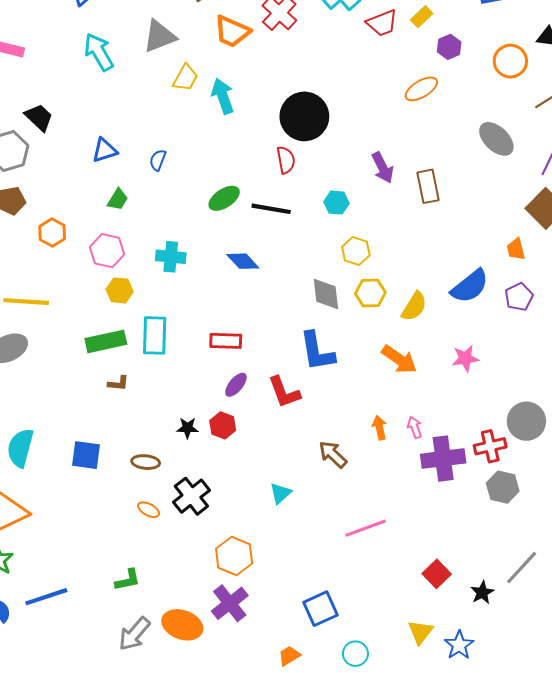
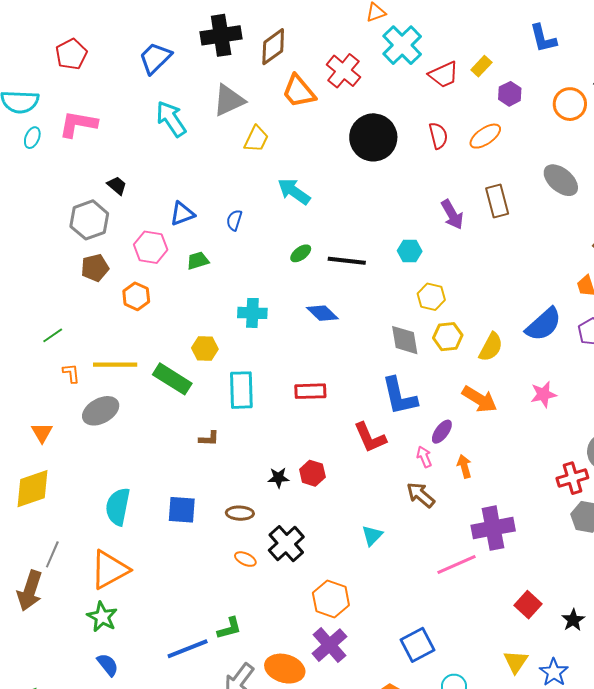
orange trapezoid: (232, 31) -> (299, 91), turned 30
cyan arrow: (223, 96) -> (294, 191), moved, turned -32
black circle: (304, 116) -> (373, 137), moved
black trapezoid: (39, 117) -> (117, 186), size x0.7
red semicircle: (286, 160) -> (438, 136), moved
brown rectangle: (428, 186) -> (497, 201), moved
green ellipse: (224, 198) -> (301, 253), size x0.7
green trapezoid: (118, 200) -> (198, 261), turned -135
pink hexagon: (107, 251) -> (151, 247), moved
green rectangle: (106, 341) -> (172, 379), moved, turned 48
purple ellipse: (236, 385) -> (442, 432), moved
pink arrow: (415, 427) -> (424, 457), moved
purple cross: (443, 459) -> (493, 528), moved
blue line: (46, 597) -> (188, 649), moved

